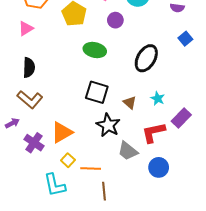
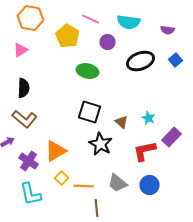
black ellipse: (146, 58) -> (140, 61), moved, turned 40
gray trapezoid: (128, 151) -> (118, 183), moved
cyan L-shape: (55, 185) -> (30, 194), moved

